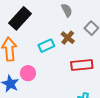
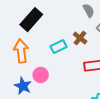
gray semicircle: (67, 10) -> (89, 10), moved

